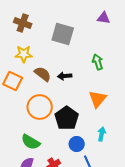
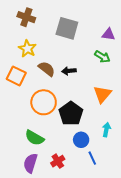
purple triangle: (104, 18) -> (108, 34), moved
yellow star: (24, 54) -> (27, 49), turned 30
green arrow: (98, 62) -> (102, 57), turned 140

